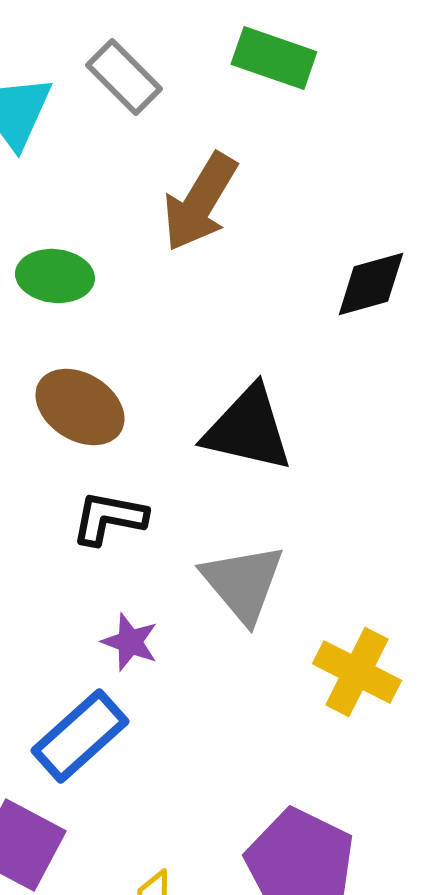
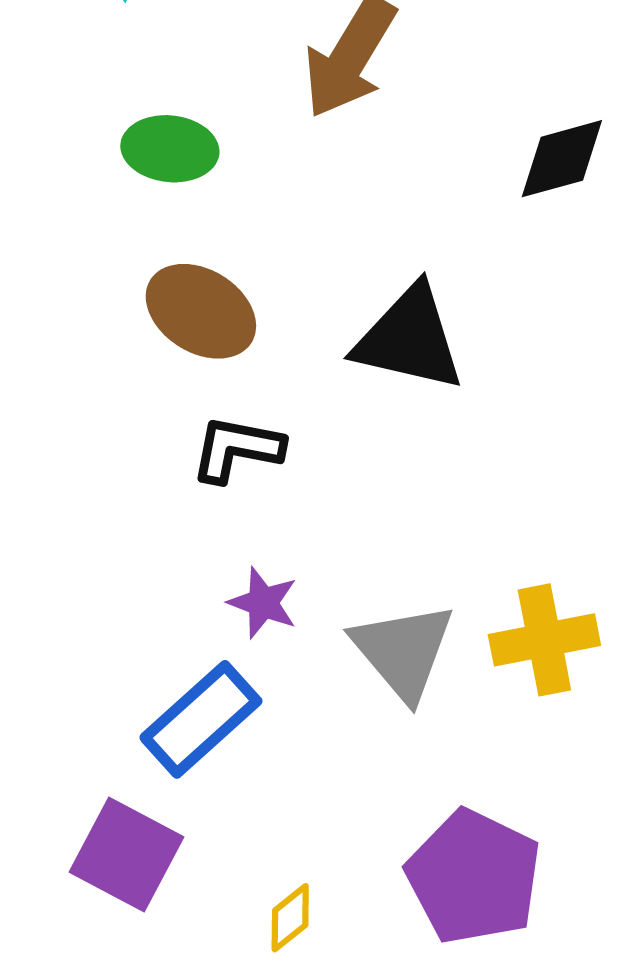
gray triangle: (243, 583) -> (403, 651), moved
yellow cross: (357, 672) -> (544, 640), turned -38

